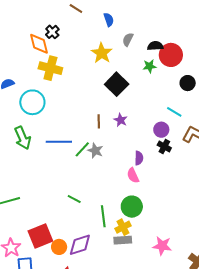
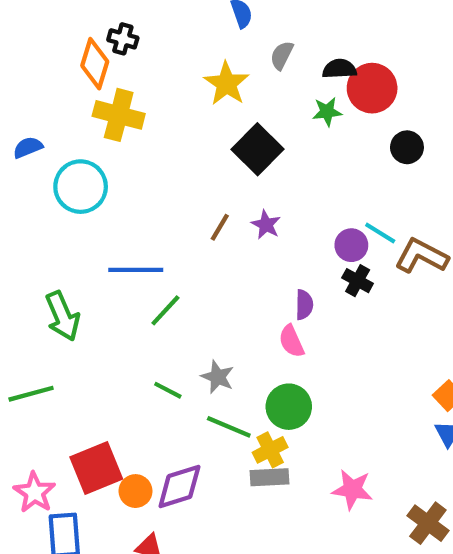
black cross: (52, 32) -> (123, 39), turned -32
orange diamond: (39, 44) -> (95, 64), turned 30
cyan line: (174, 112) -> (380, 233), moved
brown line: (99, 121) -> (220, 227), turned 32
green arrow: (23, 138) -> (63, 316), moved
green line: (82, 149) -> (165, 310), moved
gray star: (95, 151) -> (218, 377), moved
green line: (103, 216) -> (229, 427), turned -60

